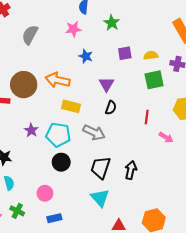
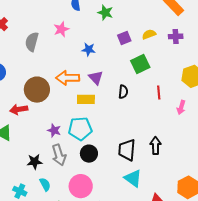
pink star: (73, 29) -> (61, 29), moved
green square: (154, 80) -> (140, 64), moved
purple triangle: (106, 84) -> (96, 78), moved
gray arrow: (94, 132) -> (59, 155), moved, turned 60
pink arrow: (166, 137) -> (181, 107), turned 88
pink circle: (45, 193) -> (81, 186), size x1.5

